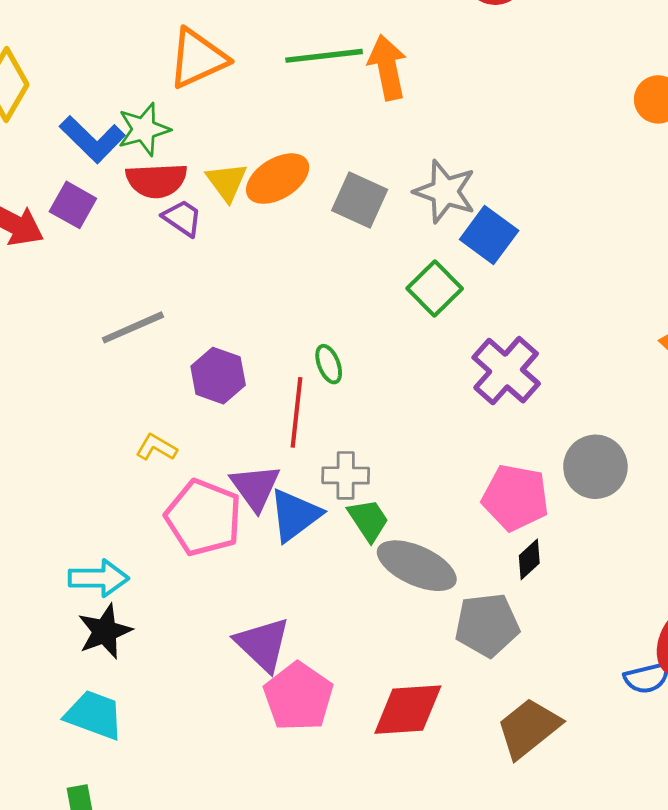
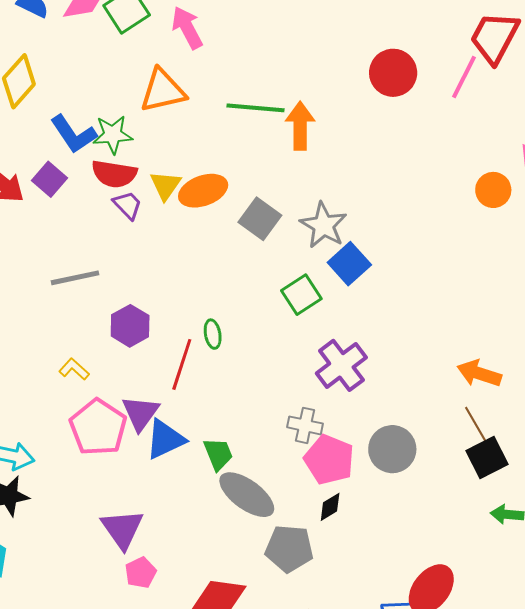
gray cross: (346, 475) -> (305, 425), moved
pink pentagon: (298, 697) -> (141, 573), size x0.6

